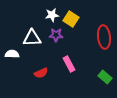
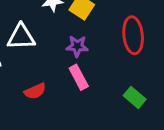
purple star: (56, 35) -> (77, 46), moved

